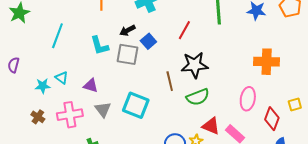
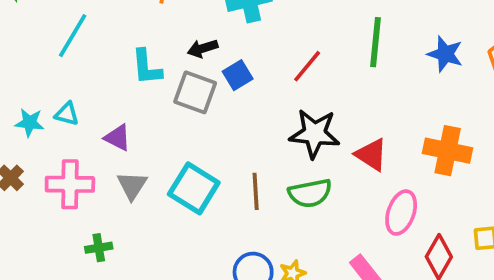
cyan triangle: (62, 78) -> (67, 114), turned -32
brown line: (170, 81) -> (256, 191), moved
red triangle: (211, 126) -> (371, 155), moved

